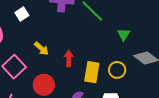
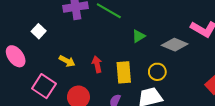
green triangle: (124, 34) -> (138, 36), moved, turned 40
yellow circle: (117, 70) -> (157, 72), moved

